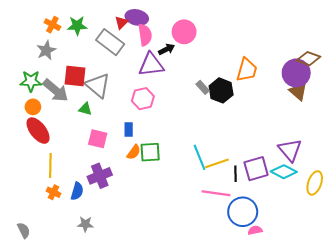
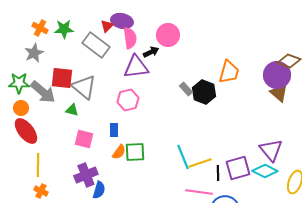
blue semicircle: (77, 191) -> (99, 190), moved

